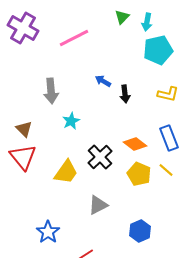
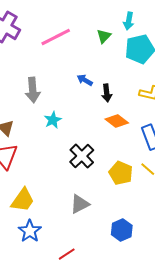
green triangle: (122, 17) -> (104, 36), moved
orange diamond: (135, 144) -> (117, 121), moved
yellow trapezoid: (66, 172) -> (23, 200), moved

